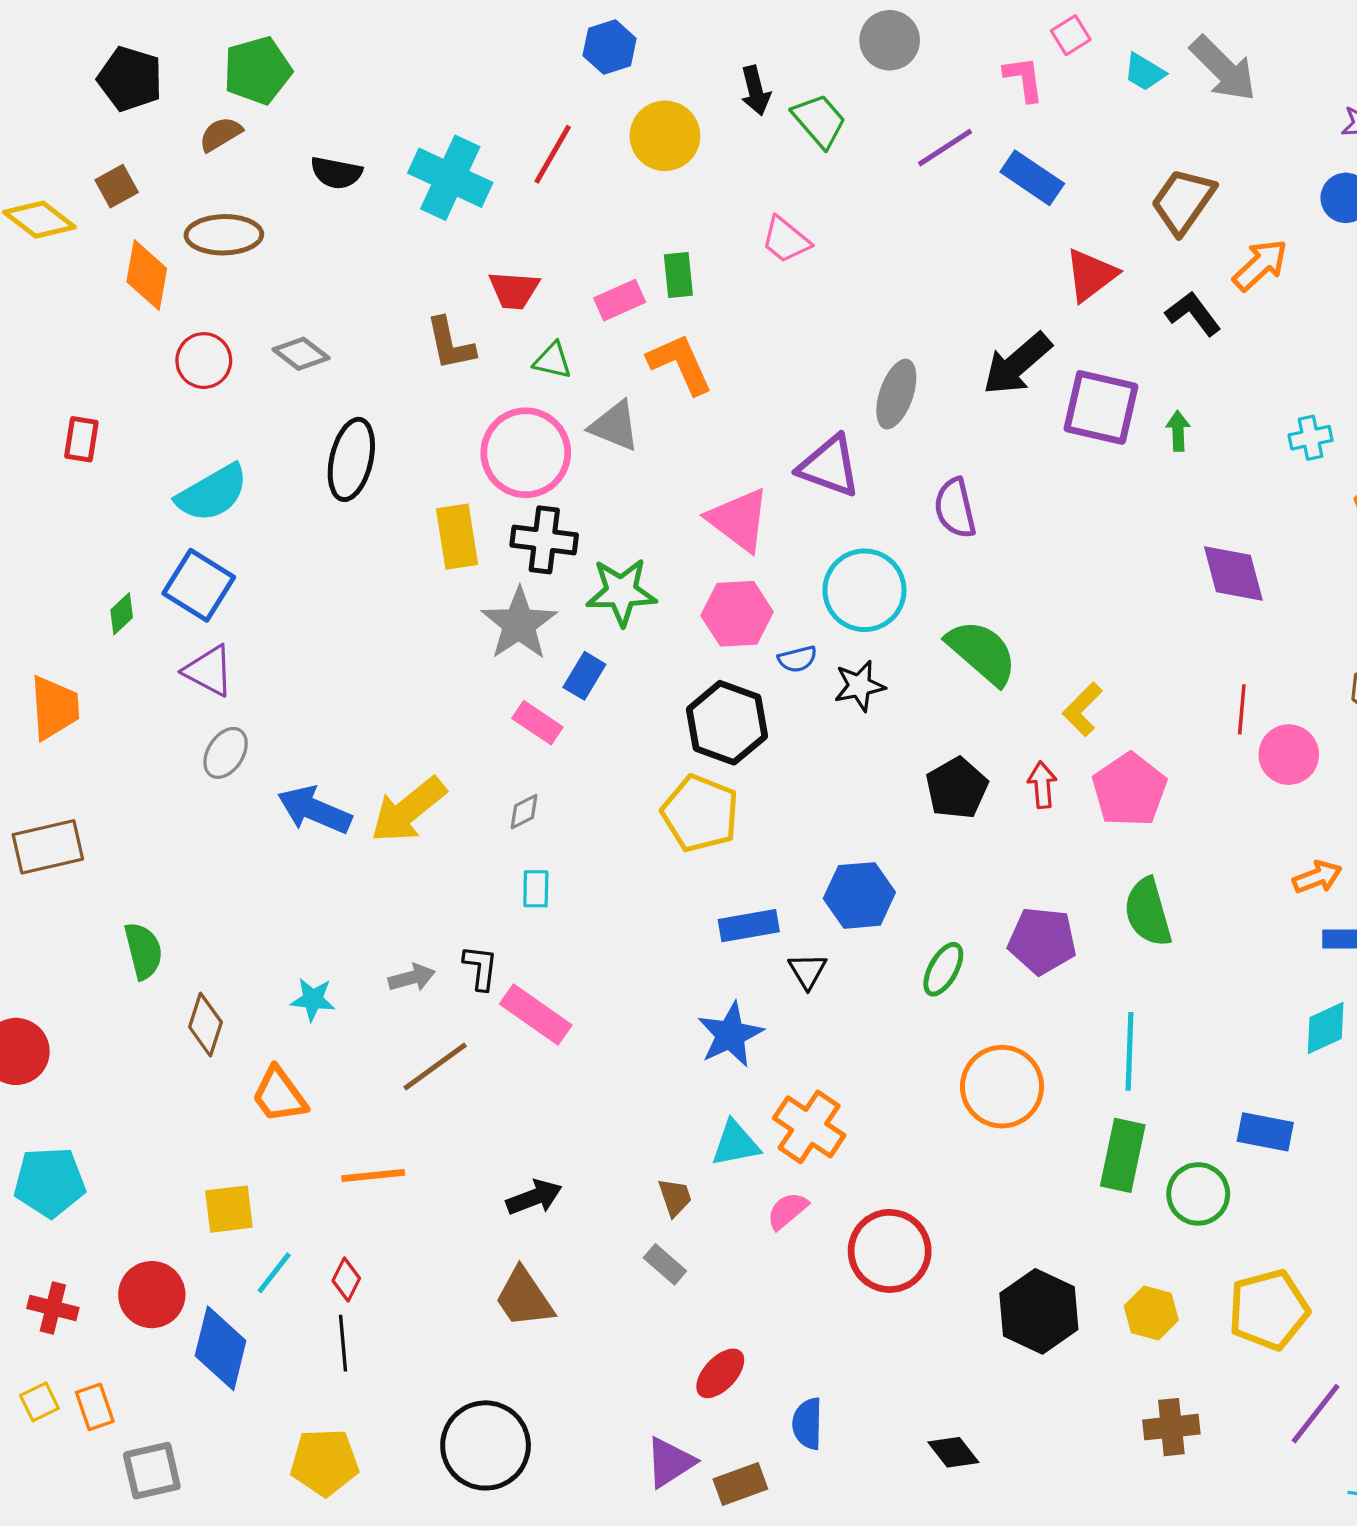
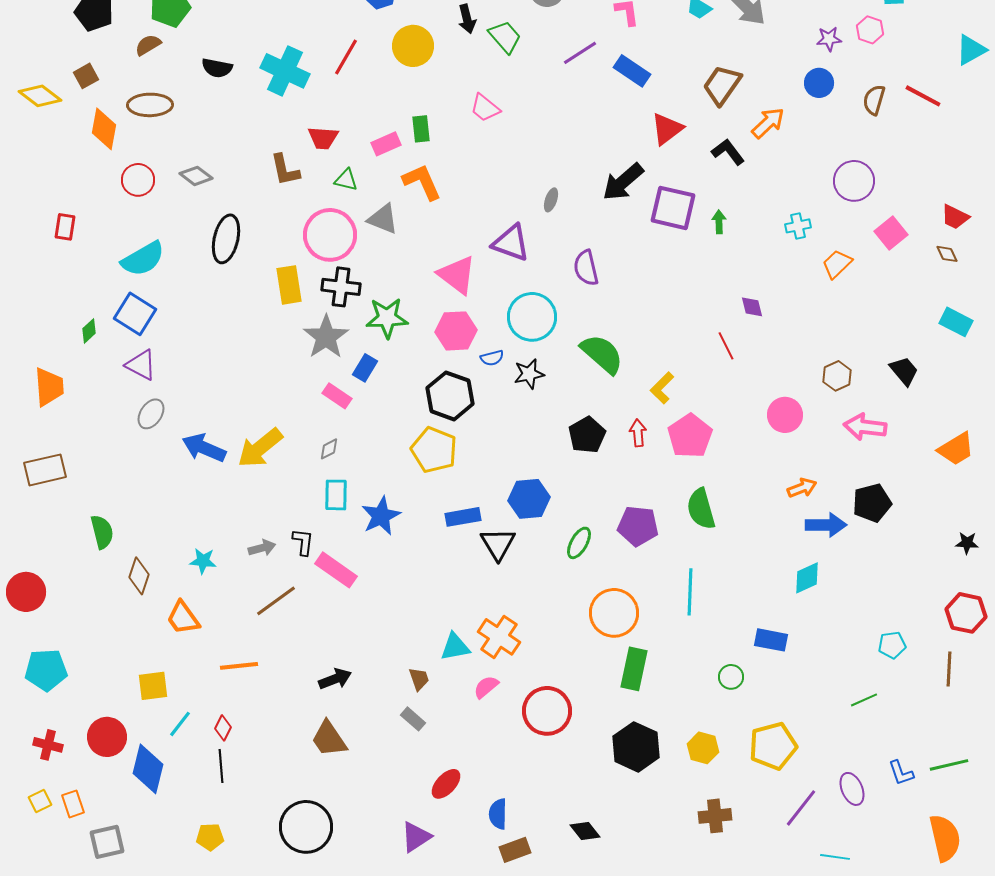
gray ellipse: (896, 394) -> (551, 200), size x0.6
purple diamond: (1233, 573) -> (752, 307), size x0.6
red line: (1242, 709) -> (726, 346), moved, turned -32
cyan rectangle: (536, 889) -> (336, 495), size x1.4
black triangle: (807, 971) -> (498, 544), size x1.5
blue star: (730, 1035) -> (381, 516), moved
green rectangle: (1123, 1155) -> (634, 669), moved
green circle: (1198, 1194) -> (731, 677), size x0.7
yellow pentagon: (325, 1462) -> (210, 837), size x0.7
brown rectangle: (740, 1484) -> (515, 850), moved

